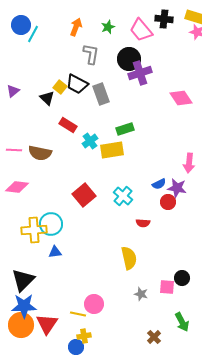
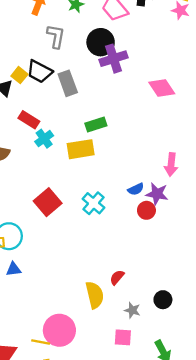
cyan cross: (90, 141) -> (44, 139), moved
red semicircle: (143, 223) -> (117, 277), moved, turned 128
yellow semicircle: (129, 258) -> (95, 295), moved
pink square: (167, 287) -> (123, 337), moved
gray star: (141, 294) -> (132, 310), moved
pink circle: (94, 304) -> (59, 330), size x1.4

